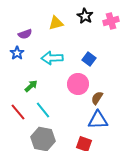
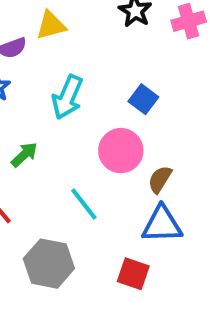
yellow triangle: (56, 23) -> (51, 25), moved
cyan arrow: (52, 58) -> (67, 97), turned -65
cyan line: (43, 110) -> (84, 204), moved

